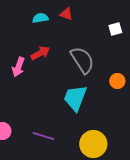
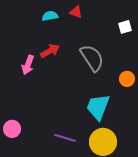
cyan trapezoid: (75, 98) -> (98, 107), moved
purple line: (43, 136) -> (65, 138), moved

